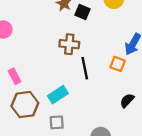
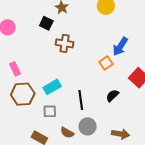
black square: (82, 12) -> (46, 23), moved
orange square: (118, 64) -> (106, 63), turned 32
black line: (85, 68) -> (81, 100), moved

